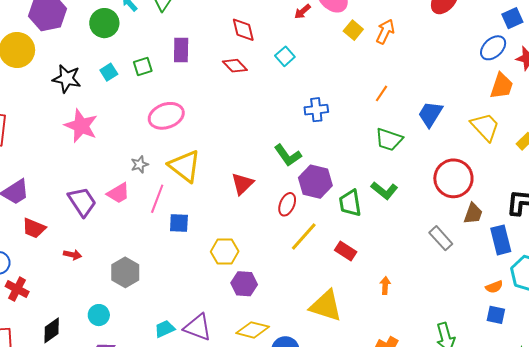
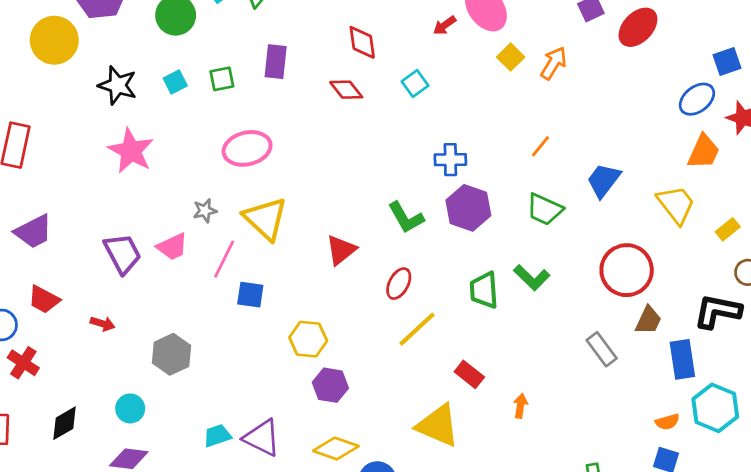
purple hexagon: (315, 182) -> (468, 208), moved
red trapezoid: (34, 228) -> (44, 300), moved
red rectangle: (346, 251) -> (469, 374), moved

